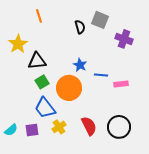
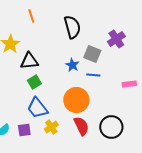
gray square: (100, 20) -> (92, 54), moved
black semicircle: (80, 27) -> (72, 27), size x1.6
purple cross: (124, 39) -> (116, 39), turned 36
pink rectangle: (121, 84) -> (129, 84), moved
orange circle: (69, 88) -> (76, 100), moved

